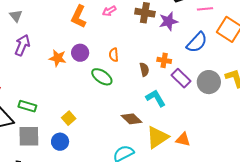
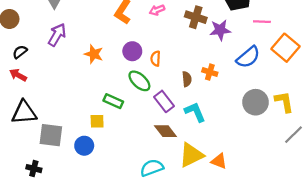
purple circle: (80, 53) -> (132, 51), moved
purple rectangle: (181, 78) -> (164, 101), moved
green rectangle: (27, 106) -> (113, 101), moved
yellow square: (69, 118) -> (97, 121), turned 32

